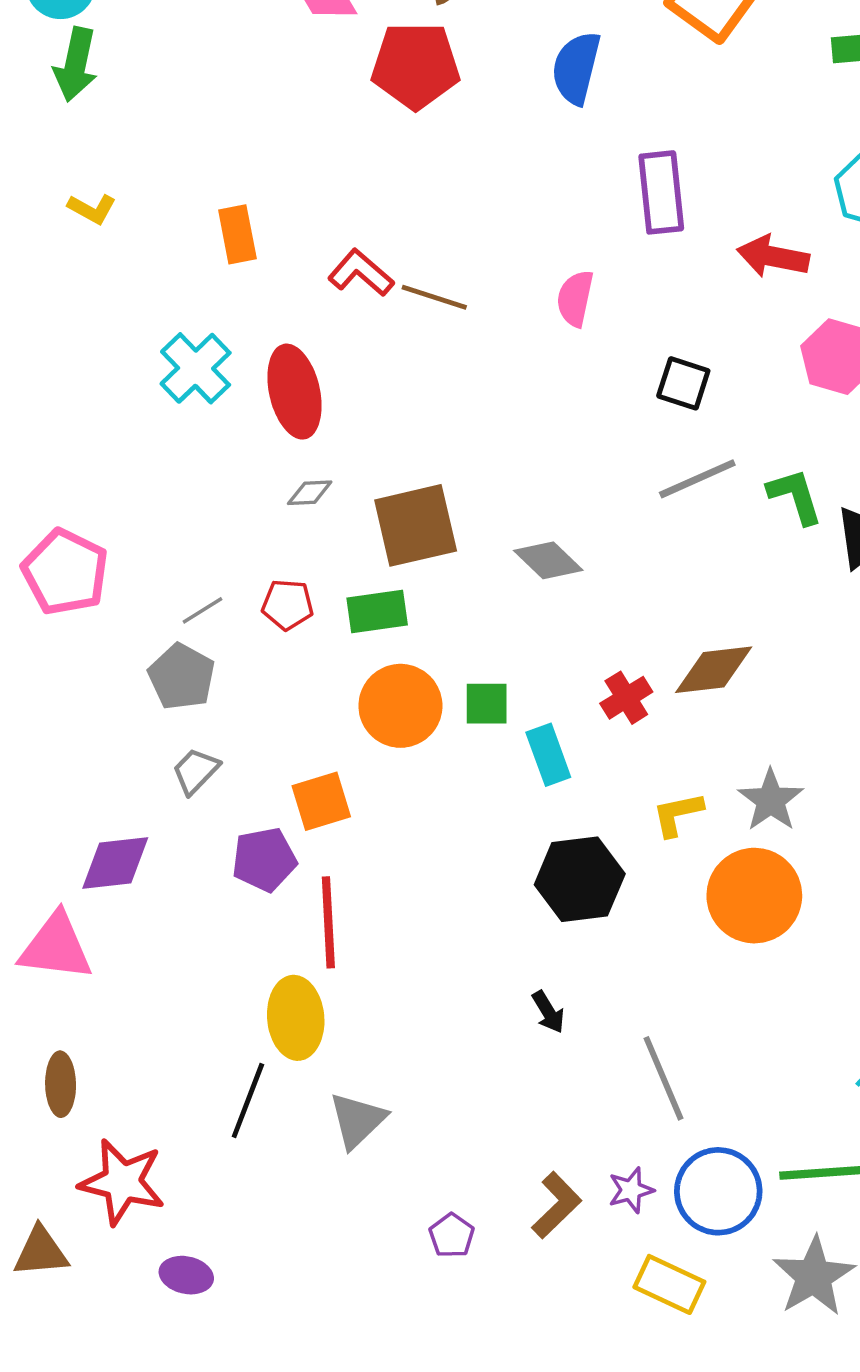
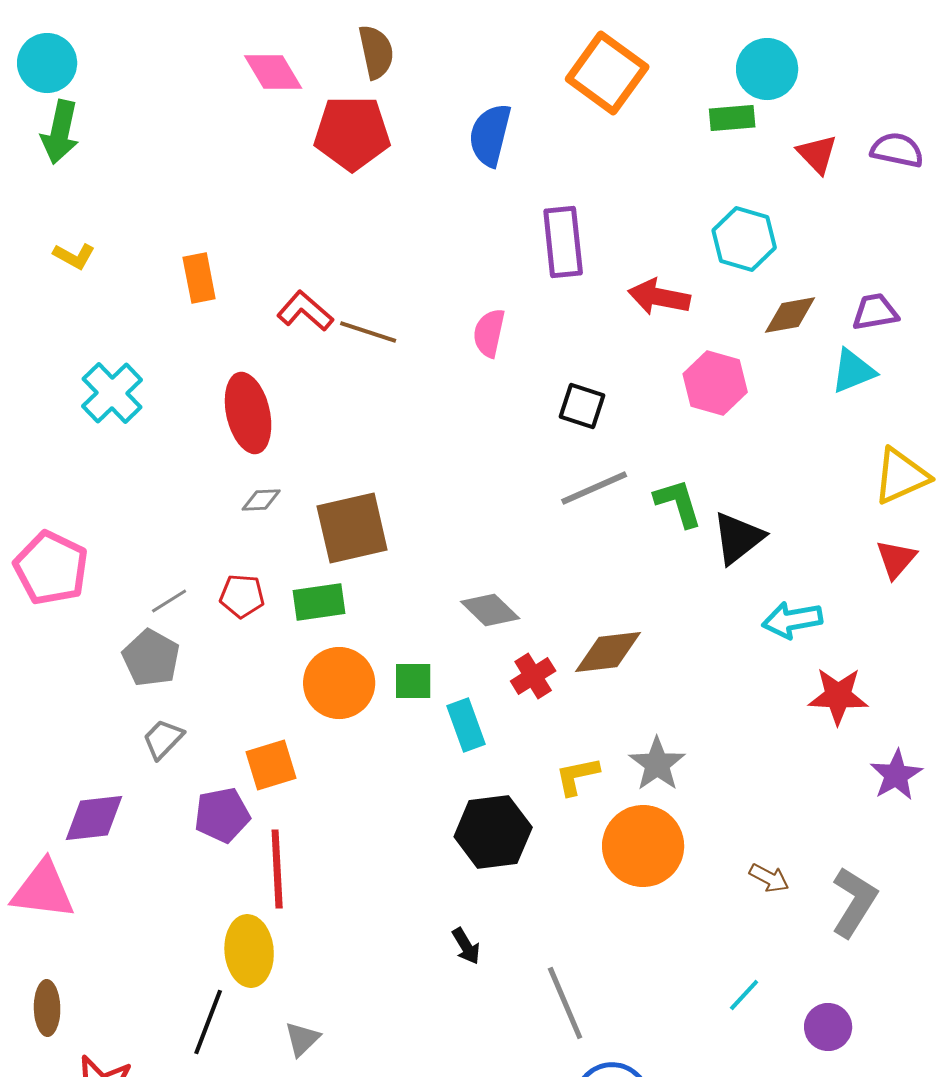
cyan cross: (196, 368) -> (112, 393), moved
gray diamond: (548, 560) -> (490, 610), moved
gray triangle: (357, 1120) -> (302, 1039), size x0.7

